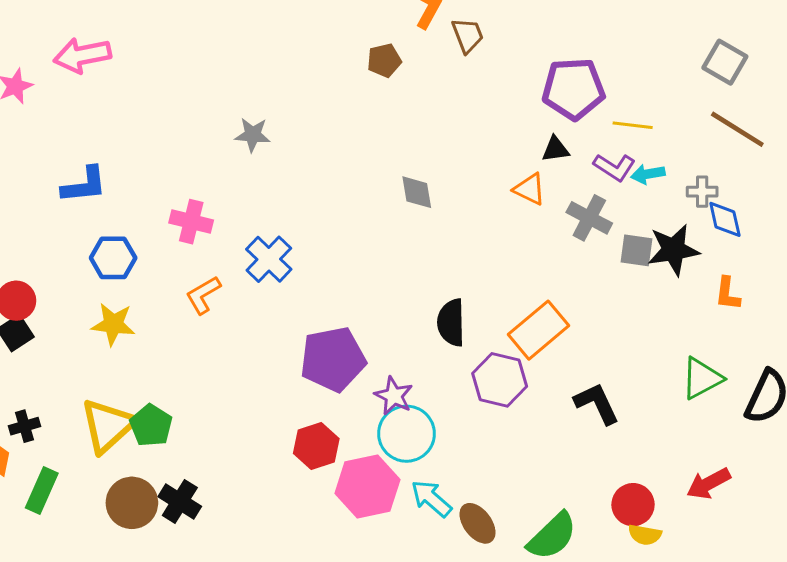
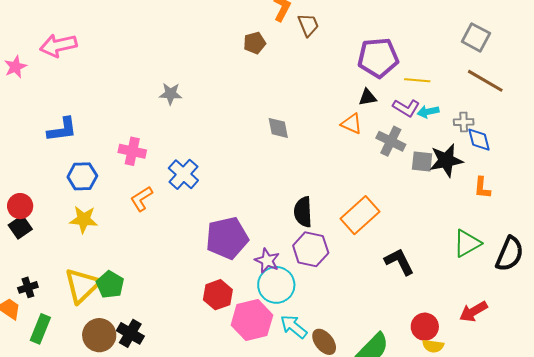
purple hexagon: (500, 380) -> (311, 249), moved

